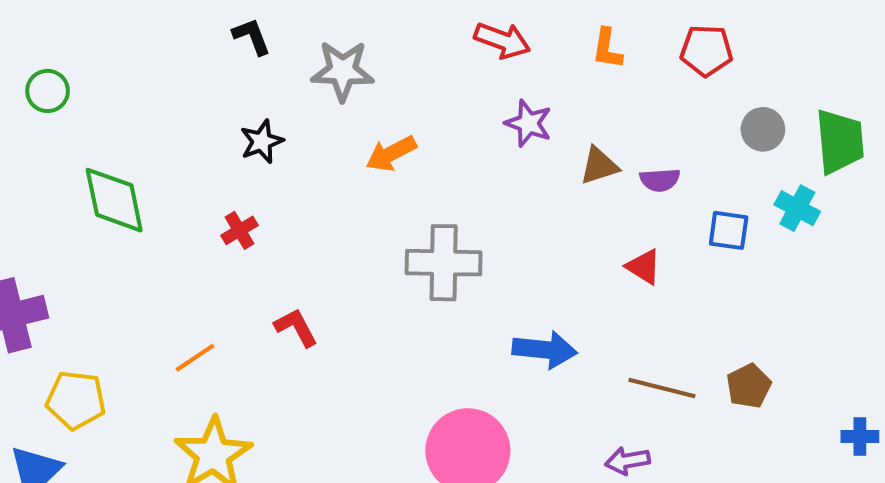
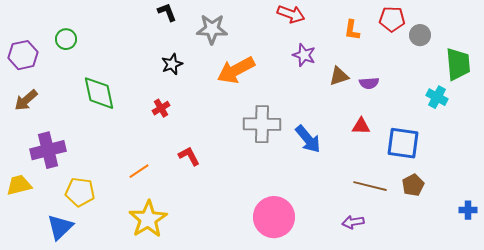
orange L-shape: (607, 49) -> (352, 30), moved
gray circle: (763, 129) -> (420, 35), moved
orange arrow: (391, 154) -> (236, 70), size x1.5
blue square: (729, 230) -> (403, 143), moved, size x1.6
red triangle: (644, 267) -> (361, 126), turned -30
blue arrow: (545, 350) -> (308, 139), moved, turned 44

